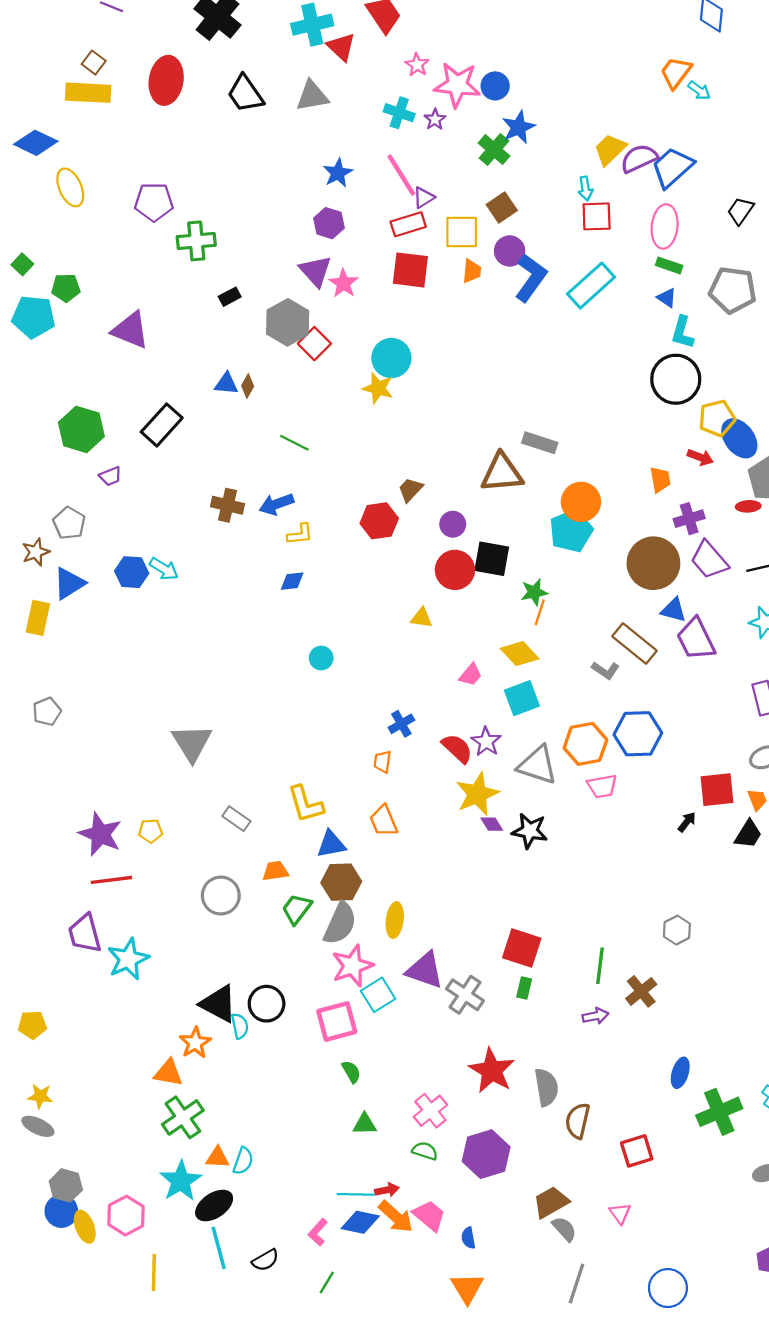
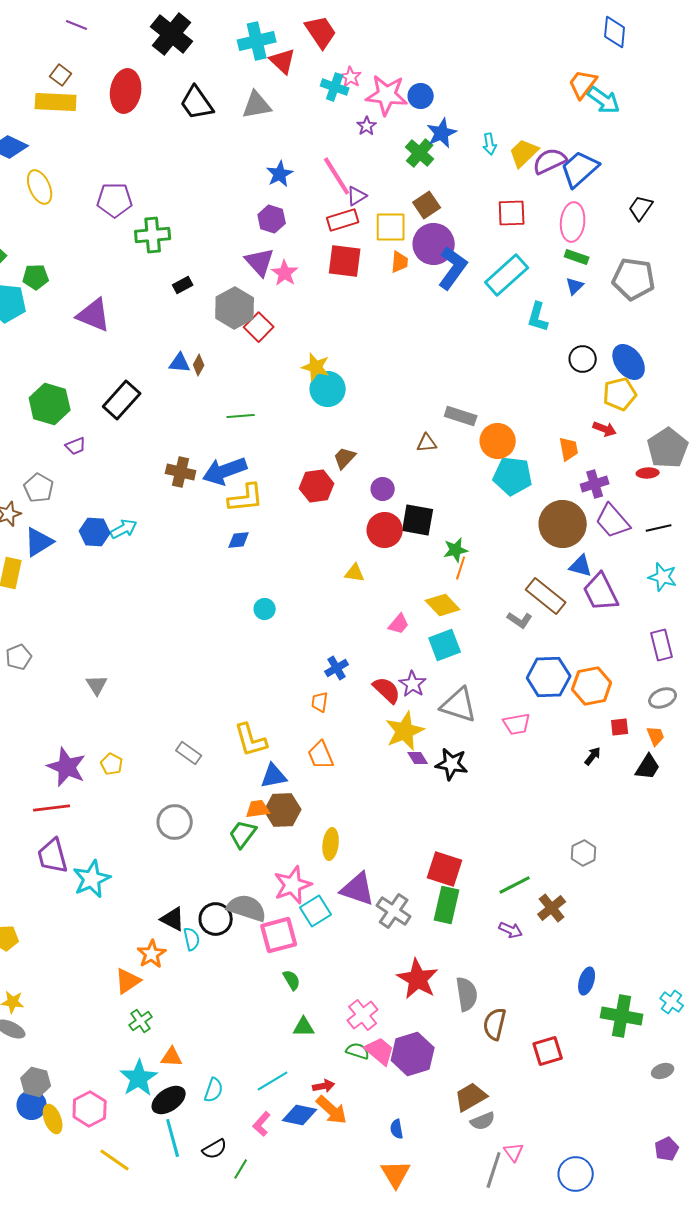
cyan arrow: (699, 90) -> (604, 100), size x1.6
cyan cross: (399, 113) -> (335, 87), moved
cyan arrow: (585, 189) -> (490, 144), moved
purple circle: (510, 251) -> (434, 244), size x1.5
blue triangle: (667, 298) -> (575, 286), turned 42
cyan L-shape: (682, 332) -> (538, 317), moved
cyan circle: (391, 358) -> (328, 389), moved
black circle: (676, 379) -> (583, 359), size x0.6
blue ellipse: (739, 438) -> (629, 362), moved
green line: (294, 443) -> (241, 416), turned -32
brown triangle: (502, 473) -> (427, 443), size x0.5
orange circle: (581, 502) -> (498, 441), moved
blue arrow: (277, 504) -> (225, 471), size x1.4
cyan pentagon: (571, 531) -> (513, 476), moved, turned 30
yellow L-shape: (300, 534) -> (246, 498), size x1.5
cyan arrow: (164, 569) -> (124, 529), turned -60
gray triangle: (192, 743) -> (97, 685), moved, size x0.6
orange hexagon: (585, 744) -> (592, 686), moved
red square: (717, 790) -> (620, 727), size x0.6
yellow pentagon: (151, 831) -> (112, 764), turned 30
orange trapezoid: (275, 871) -> (258, 809), moved
red line: (112, 880) -> (52, 808), moved
gray semicircle: (340, 923) -> (247, 908), moved, turned -96
green line: (600, 966) -> (515, 885), turned 56
green rectangle: (524, 988) -> (447, 905), size x1.8
black triangle: (219, 1004) -> (173, 919), size x0.7
purple arrow: (595, 1016) -> (511, 930), turned 35
orange triangle: (168, 1073) -> (128, 981), turned -44
green cross: (719, 1112) -> (622, 1016), turned 33
green cross: (183, 1117) -> (141, 1021), size x0.6
cyan semicircle: (243, 1161) -> (214, 1090), moved
cyan line: (356, 1194) -> (273, 1081), moved, turned -32
pink triangle: (620, 1213) -> (514, 1152), moved
pink trapezoid: (429, 1216) -> (380, 1051), moved
gray semicircle: (564, 1229) -> (483, 1121), turned 110
yellow line: (154, 1272) -> (115, 1160), turned -56
green line: (327, 1282) -> (241, 1169), moved

